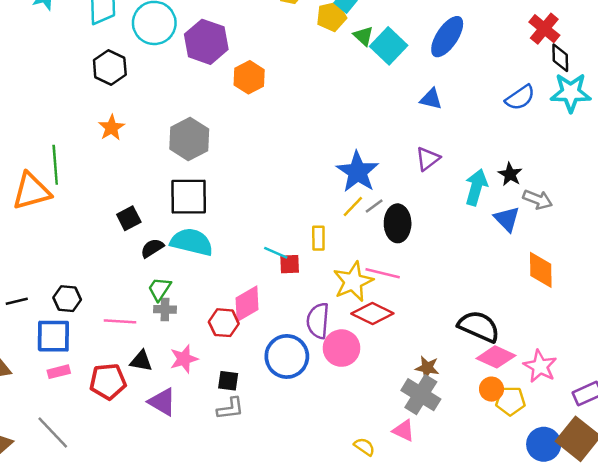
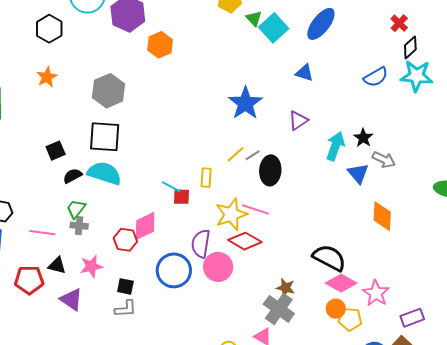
red cross: (544, 29) -> (399, 23), size x0.7
black diamond: (560, 58) -> (410, 47), turned 45
blue star: (358, 172) -> (245, 103), moved

